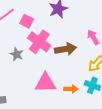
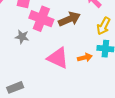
pink triangle: (45, 83) -> (58, 58), turned 40

